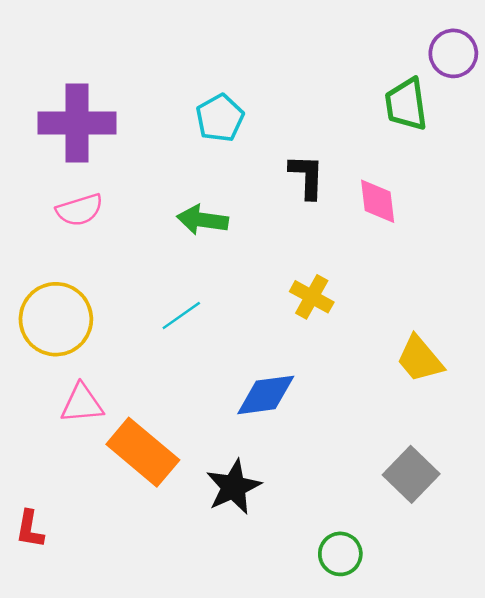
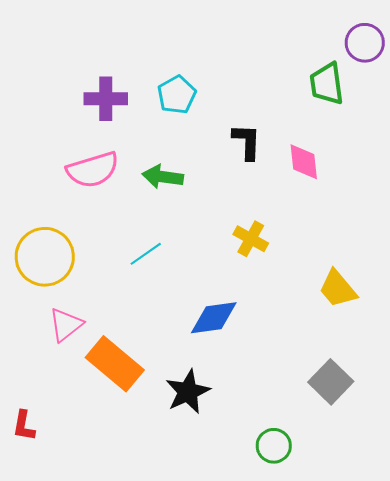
purple cross: (77, 123) -> (106, 99), moved, size x0.7
pink semicircle: (79, 210) -> (93, 170), moved, size x1.4
pink triangle: (82, 404) -> (66, 325), turned -33

